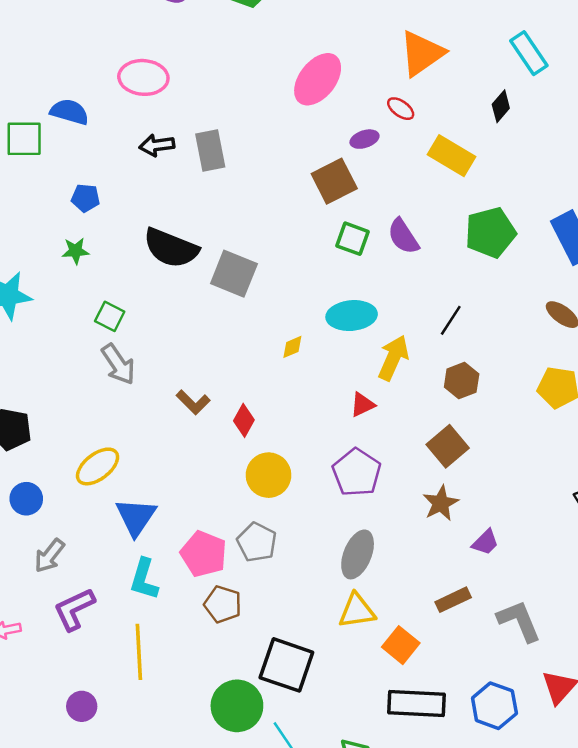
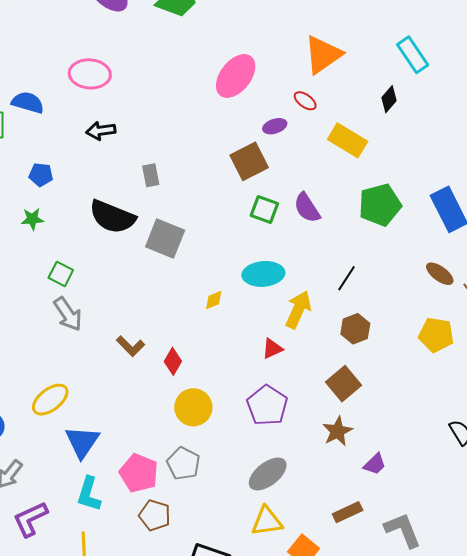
gray rectangle: (210, 150) -> (151, 175), moved, size x0.7
gray ellipse: (358, 554) -> (268, 474), turned 30

